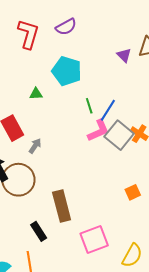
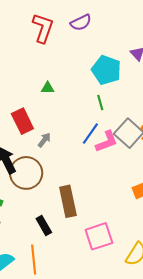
cyan pentagon: (67, 71) -> (106, 70), moved
blue line: (108, 110) -> (90, 134), moved
pink L-shape: (98, 131) -> (107, 142), moved

